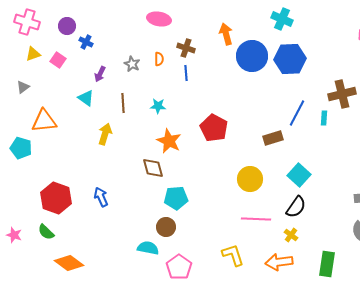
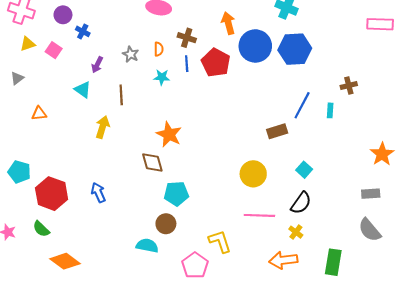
brown cross: (342, 94) -> (349, 85), size x0.6
cyan star: (158, 106) -> (162, 77), moved
orange triangle: (44, 121) -> (39, 114), size x0.6
red pentagon: (214, 128) -> (216, 63), moved
cyan pentagon: (21, 148) -> (19, 172), moved
cyan square: (299, 175) -> (304, 170), size x0.7
yellow L-shape: (233, 255) -> (220, 241), moved
pink pentagon: (179, 267) -> (195, 265), moved

